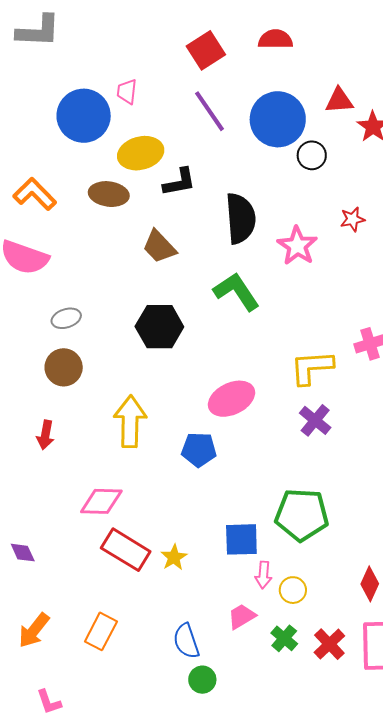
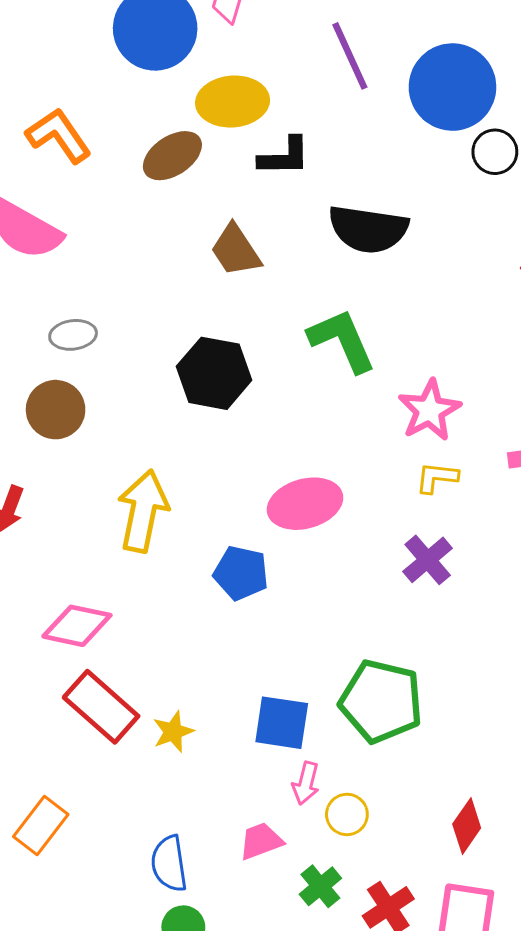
brown ellipse: (109, 194) -> (172, 156), turned -51
black semicircle: (240, 218) -> (368, 229), turned 93
pink star: (297, 246) -> (429, 410), moved
yellow L-shape: (312, 367) -> (437, 478), size x0.6

